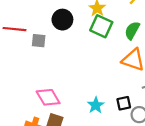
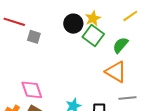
black circle: (62, 20) -> (73, 24), moved

